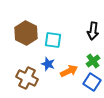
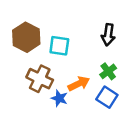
blue star: (48, 64) -> (59, 98), moved
brown cross: (27, 78) -> (40, 79), moved

